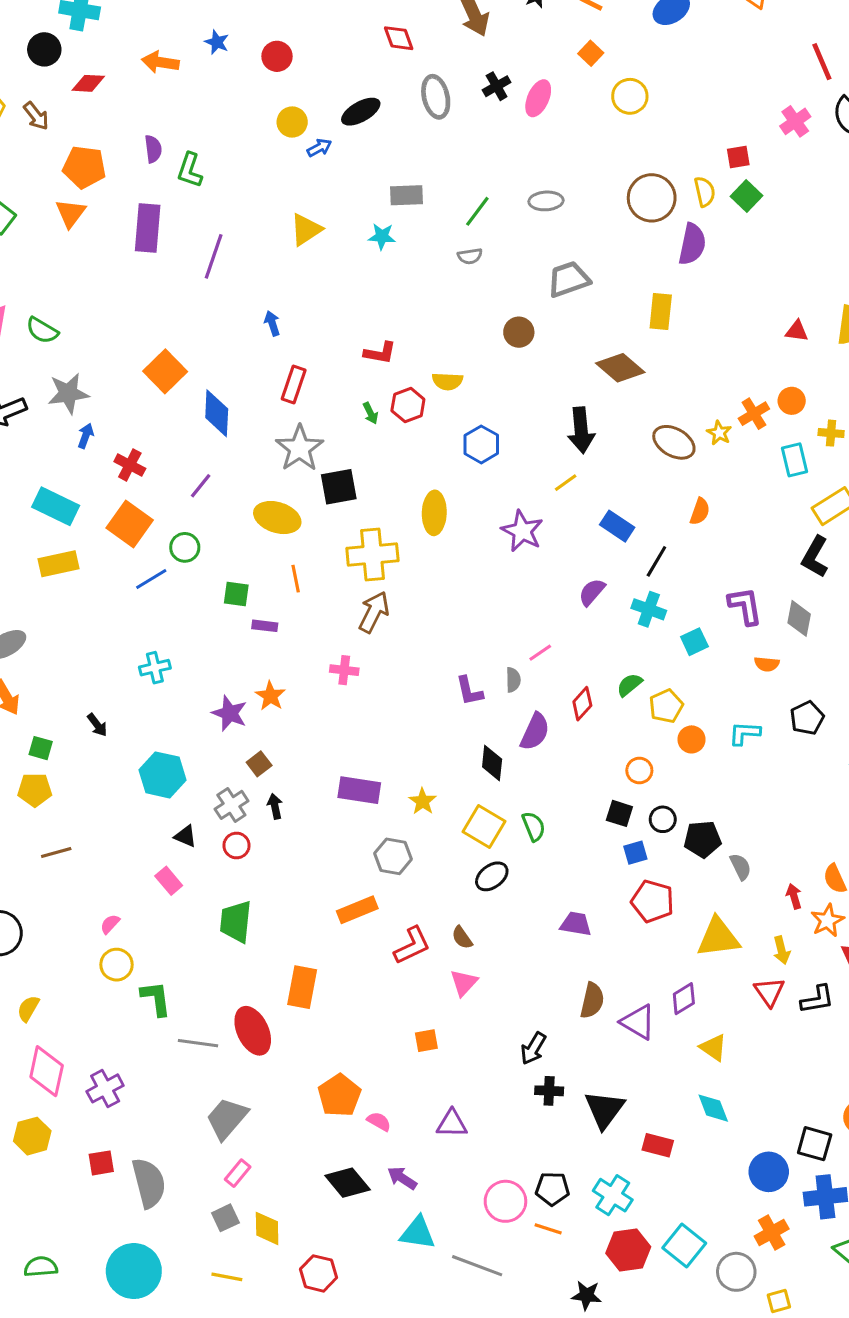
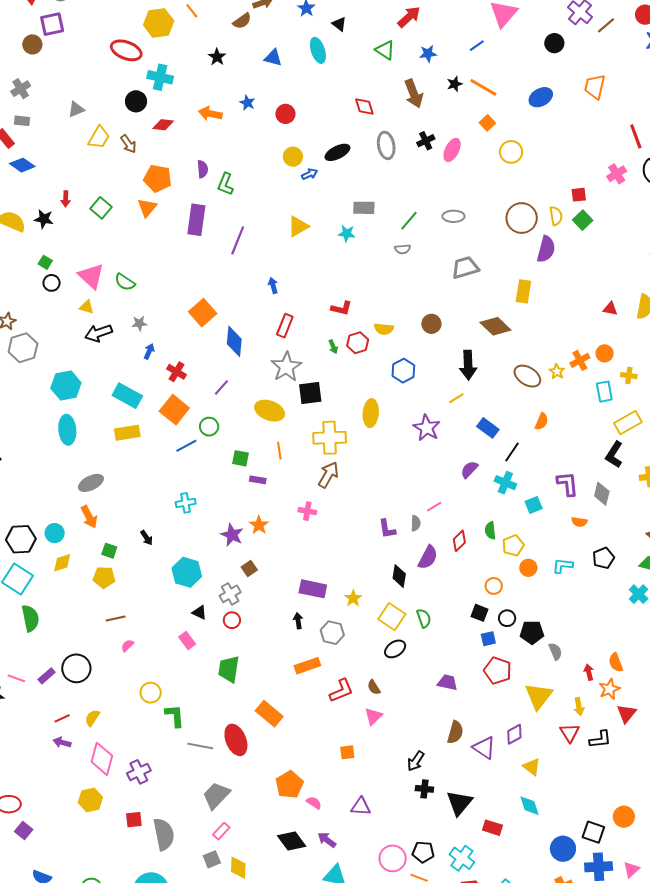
brown circle: (519, 332) -> (431, 324), moved
gray star: (68, 393) -> (139, 323), size x0.6
green semicircle: (629, 685) -> (490, 530), turned -60
black arrow: (275, 806) -> (298, 621), moved
pink semicircle: (110, 924) -> (127, 646), moved
yellow triangle: (718, 937) -> (539, 696), turned -48
orange rectangle: (302, 987) -> (269, 714), turned -64

